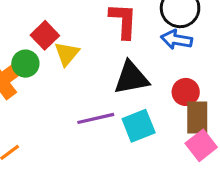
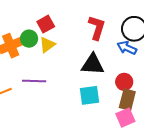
yellow triangle: (67, 54) -> (47, 45), moved
purple line: (96, 118) -> (34, 81), moved

